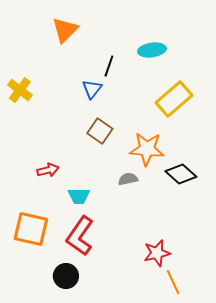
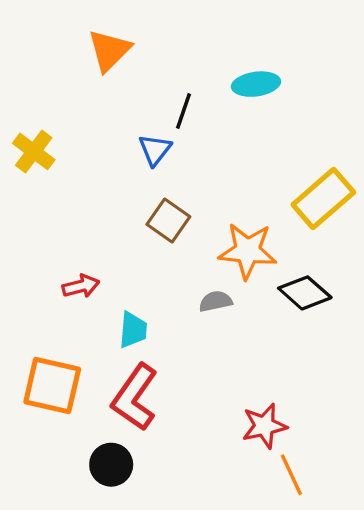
yellow rectangle: (174, 99) -> (323, 199), moved
cyan trapezoid: (79, 196) -> (133, 330), turned -85

